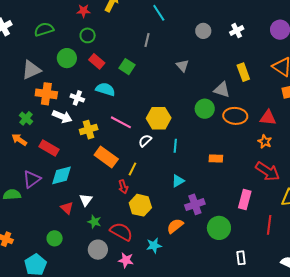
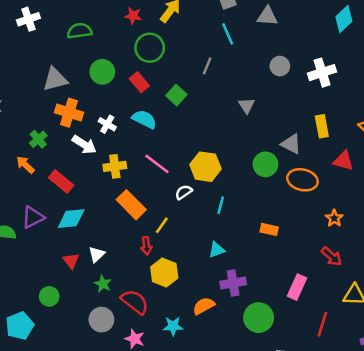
white cross: (237, 31) -> (322, 73), size x1.5
green circle: (88, 35) -> (150, 48), moved, size x1.5
red triangle: (268, 118) -> (343, 161), moved
red arrow: (268, 171) -> (332, 257), size x0.7

